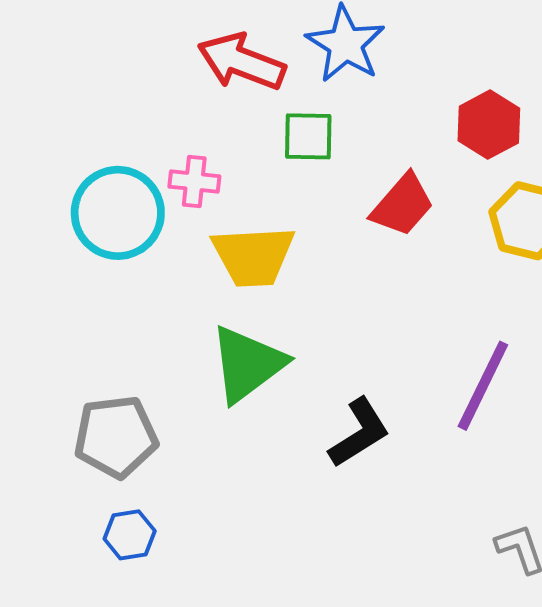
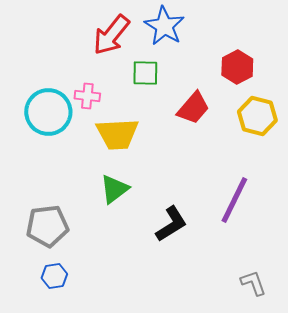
red arrow: (241, 62) -> (111, 35), turned -72
green triangle: (247, 364) -> (114, 189), size x0.7

